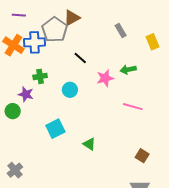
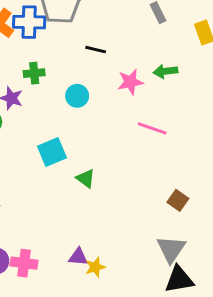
black line: (80, 58) -> (96, 50), turned -32
pink line: (133, 107) -> (152, 128), moved
green triangle: (89, 144) -> (86, 178), moved

